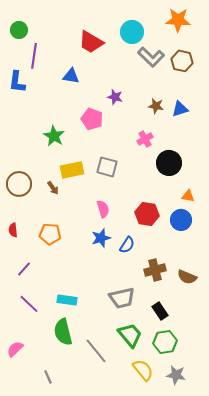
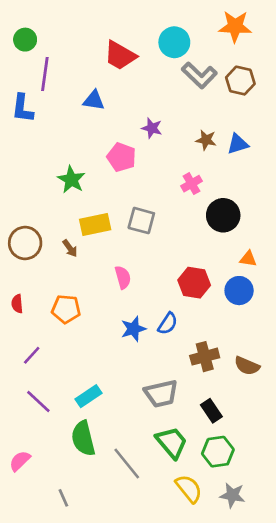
pink semicircle: (103, 209) -> (123, 277), moved
blue star: (101, 238) -> (133, 329), moved
cyan rectangle: (67, 300) -> (88, 396), turned -42

